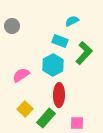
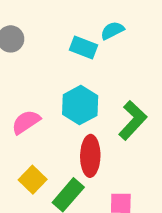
cyan rectangle: (60, 41) -> (83, 47), moved
green L-shape: (84, 53) -> (133, 120), moved

